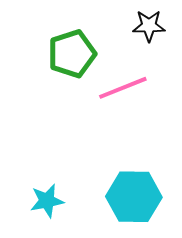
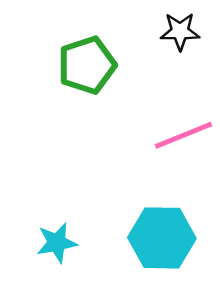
pink line: (123, 88) -> (184, 135), moved

